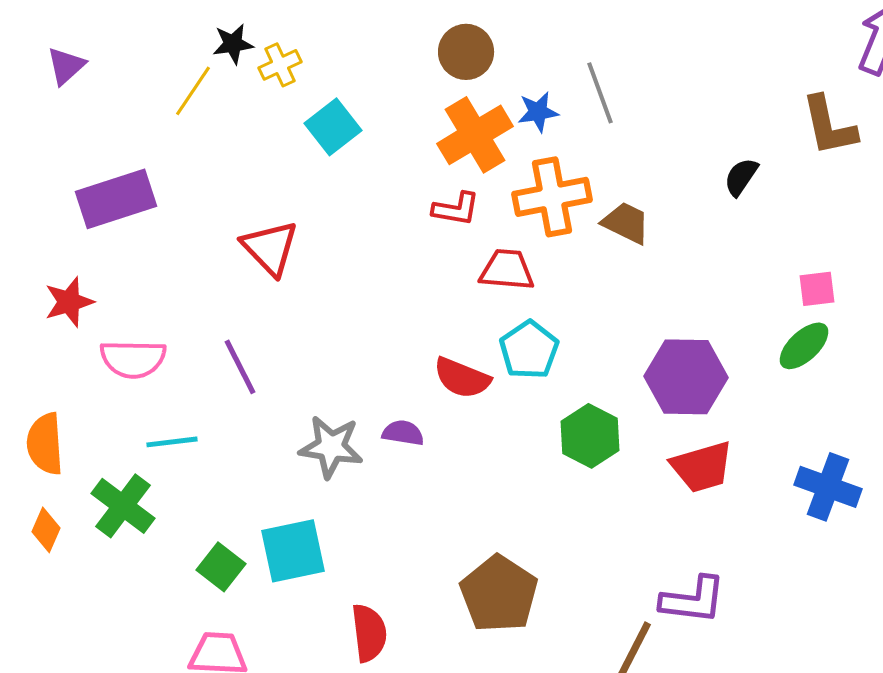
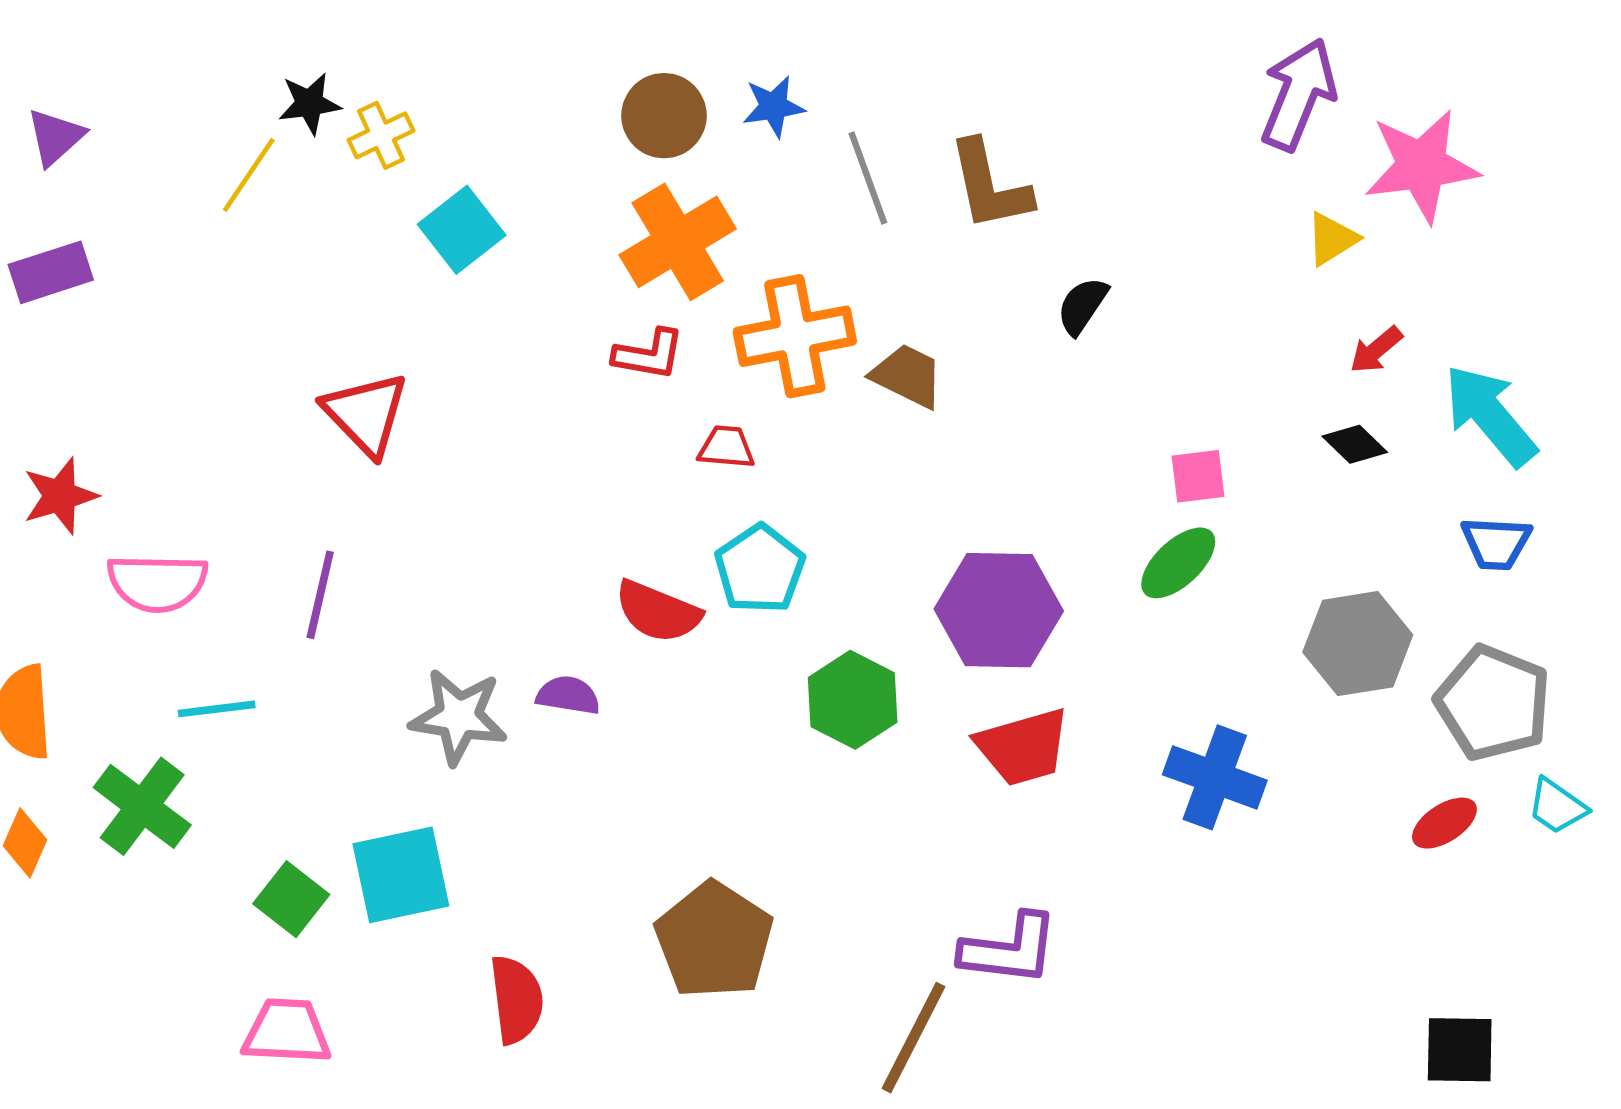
blue star: (538, 112) -> (774, 106), moved
brown L-shape: (829, 126) -> (990, 186), moved
purple rectangle: (116, 199) -> (51, 272), moved, size x0.7
red trapezoid: (507, 270) -> (726, 447), size x0.7
purple line: (240, 367) -> (320, 595), turned 40

